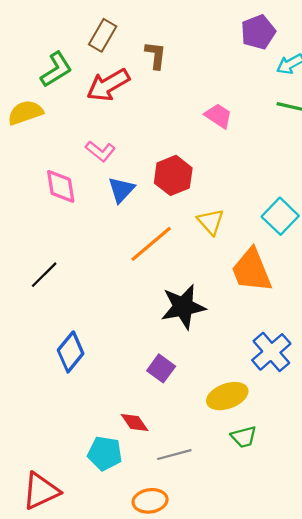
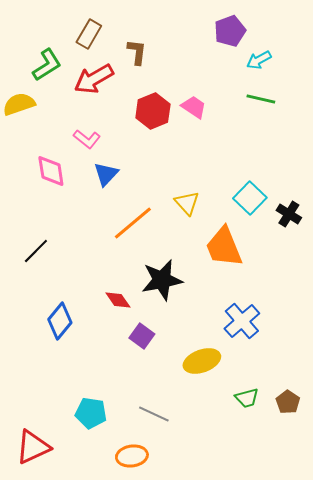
red hexagon: (173, 175) -> (153, 111), moved
red diamond: (135, 423) -> (118, 300), moved
green trapezoid: (244, 437) -> (247, 398), moved
gray line: (174, 455) -> (154, 414), turned 40

